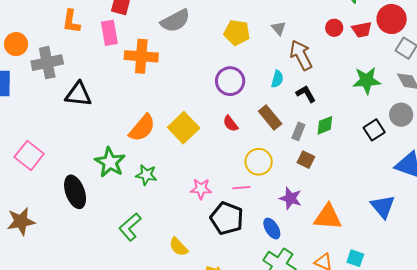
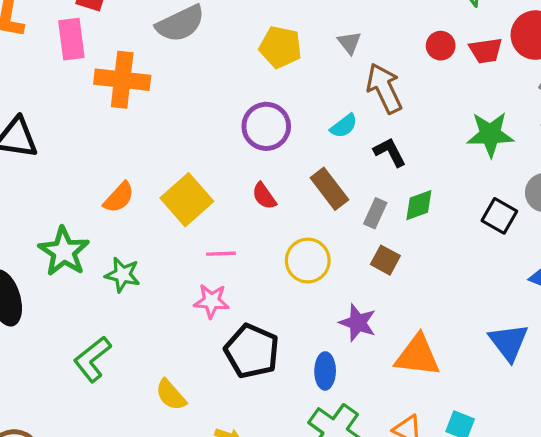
cyan semicircle: (277, 79) -> (344, 126), turned 36
orange semicircle: (142, 128) -> (119, 197), size x0.7
black square: (374, 130) -> (499, 216), turned -30
pink line: (241, 188) -> (221, 254), moved
blue ellipse: (272, 229) -> (325, 371), turned 30

